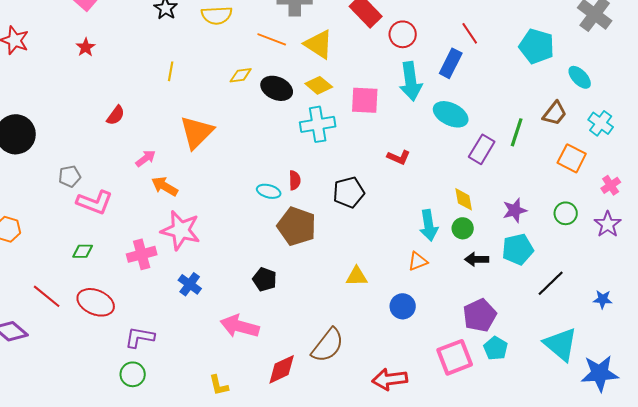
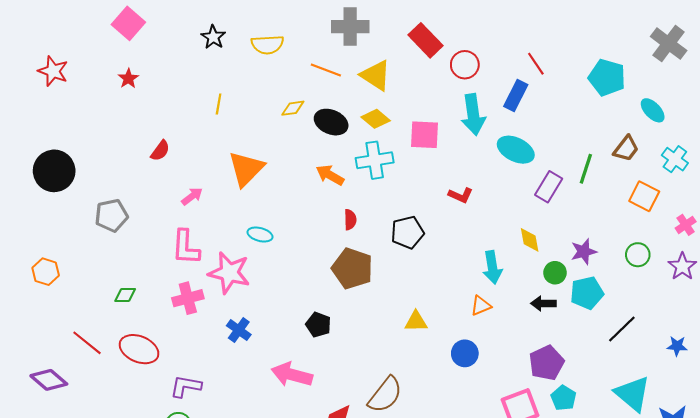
gray pentagon: (70, 176) -> (111, 215), size x1.4
orange arrow: (165, 186) -> (330, 175), moved
cyan ellipse: (269, 191) -> (260, 235), moved
pink L-shape: (95, 202) -> (186, 247), moved, turned 72
green circle: (463, 228) -> (555, 273), moved

